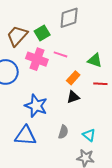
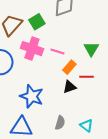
pink line: (61, 54) -> (57, 52), moved
green triangle: (95, 60) -> (91, 49), turned 42
red line: (100, 84) -> (87, 77), moved

